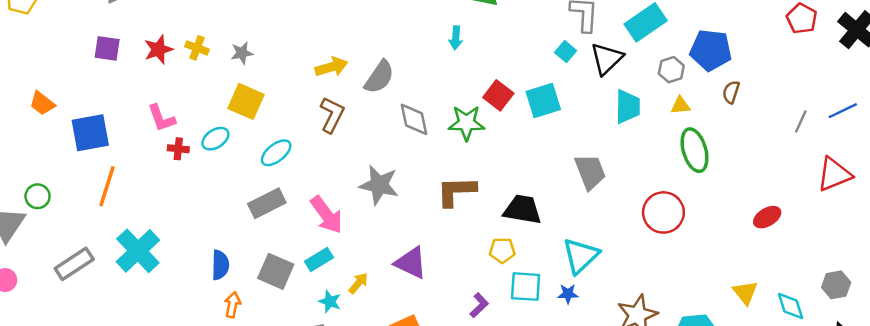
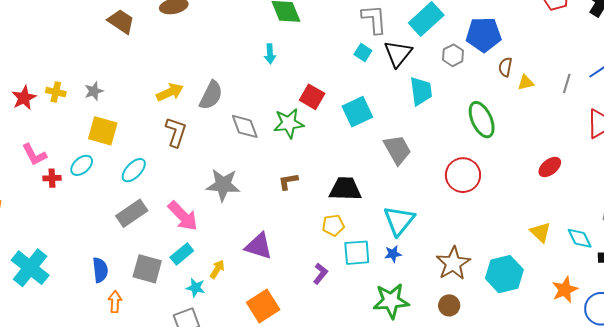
cyan square: (543, 101) -> (357, 112), moved
yellow triangle: (680, 105) -> (526, 83), moved
brown L-shape: (456, 191) -> (288, 181), size x0.6

